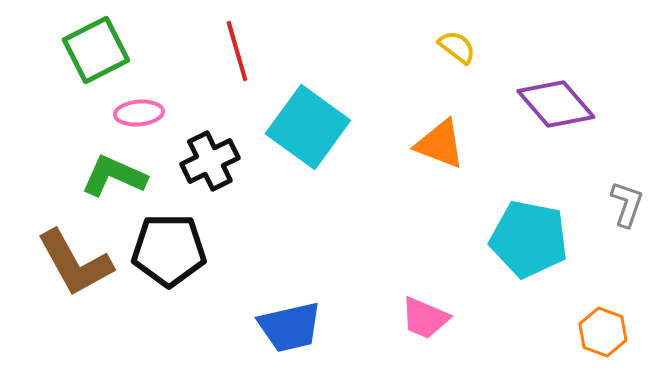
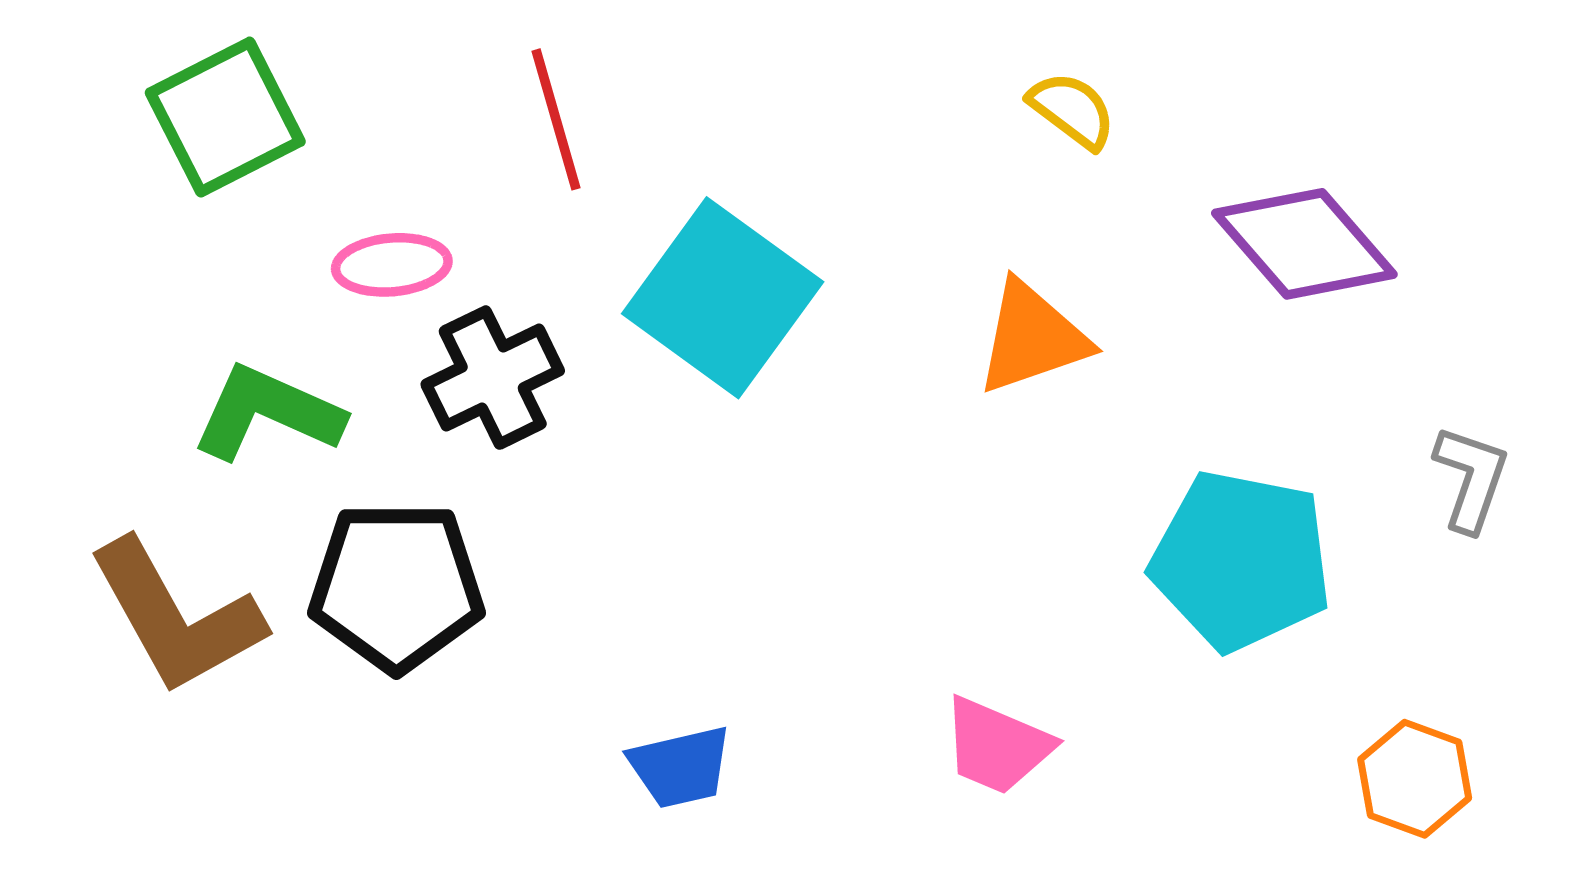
pink ellipse: (139, 113) -> (392, 265), moved
orange triangle: (440, 144) -> (1032, 338), turned -40
blue trapezoid: (290, 327) -> (680, 767), size x0.7

